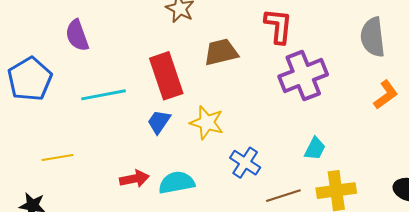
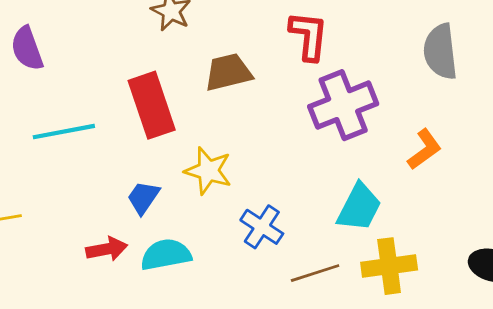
orange L-shape: (386, 95) -> (424, 149), moved
blue trapezoid: (159, 122) -> (143, 197), moved
cyan trapezoid: (315, 149) -> (359, 207), size x1.5

